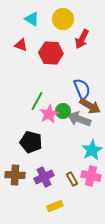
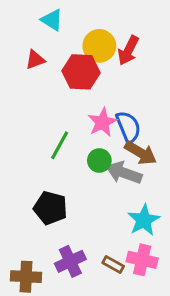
yellow circle: (63, 19) -> (99, 46), moved
red triangle: (21, 45) -> (35, 60), turned -40
pink star: (49, 114) -> (102, 122), moved
brown cross: (15, 175) -> (26, 277), moved
brown rectangle: (72, 179) -> (113, 264), turned -32

